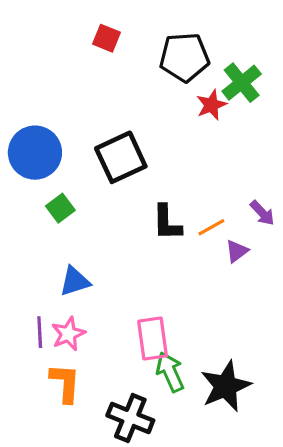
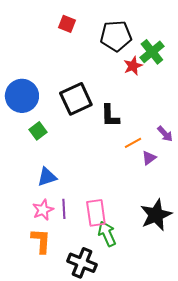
black L-shape: (167, 222) -> (110, 116), moved
purple line: (40, 332) -> (64, 209), moved
black star: (226, 386) -> (156, 215), moved

